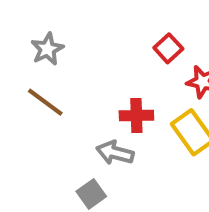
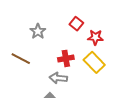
gray star: (47, 49) -> (38, 31), moved

